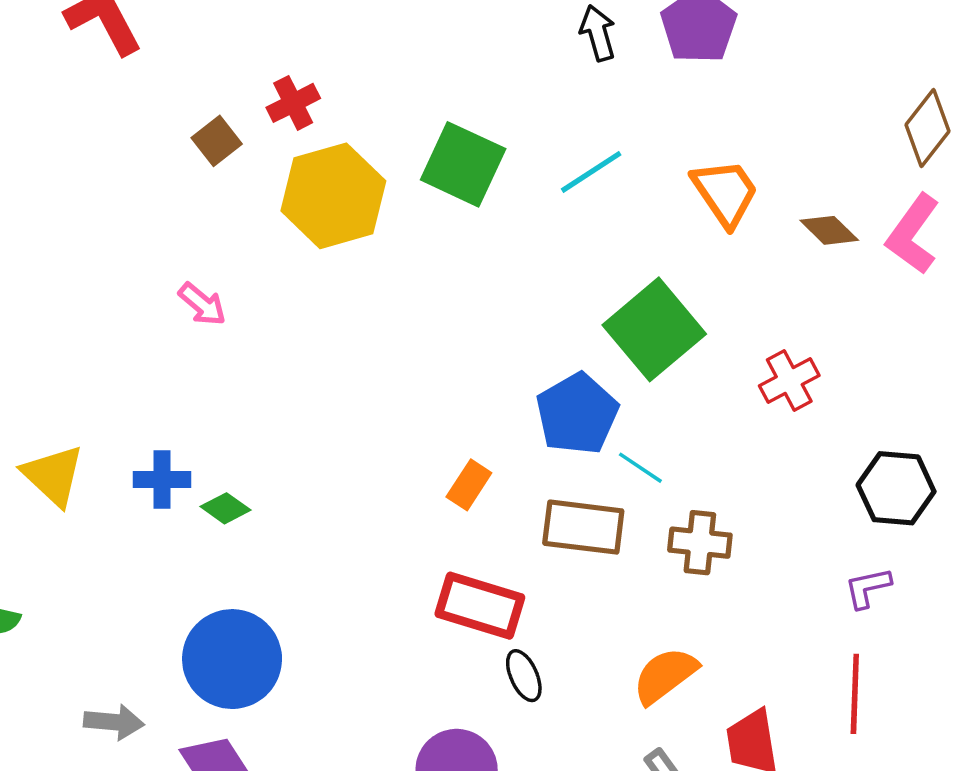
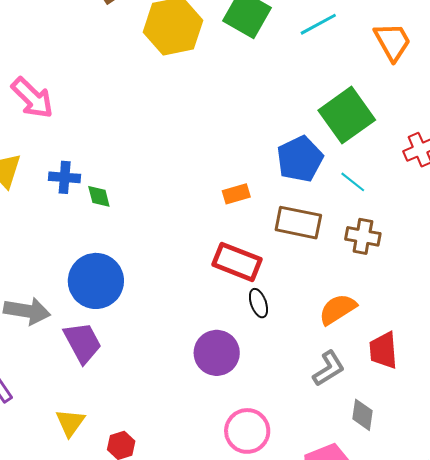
pink arrow: (202, 304) -> (32, 98), moved, size x1.6
cyan line: (640, 468) -> (353, 182), moved
orange rectangle: (469, 485) -> (236, 194), turned 36
green diamond: (226, 508) -> (99, 196), turned 36
gray arrow: (114, 722) -> (27, 311), size x1.4

